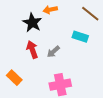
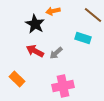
red arrow: (32, 50) -> (35, 51), turned -42

